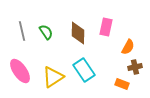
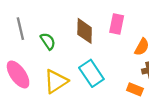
green semicircle: (46, 32) -> (48, 41), moved

